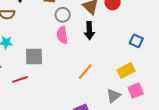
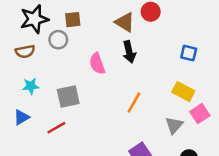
gray circle: (63, 15) -> (58, 40), moved
yellow rectangle: (126, 71) -> (183, 92), turned 66

